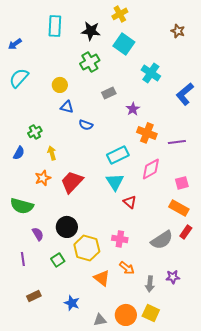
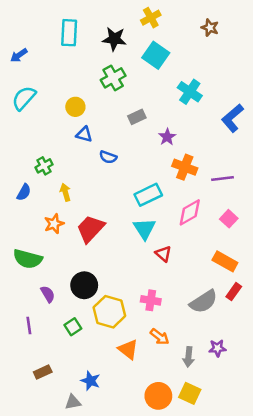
brown star: (178, 31) -> (210, 28), moved
pink square: (182, 183) -> (229, 219), moved, turned -32
gray triangle: (100, 320) -> (73, 402), moved

